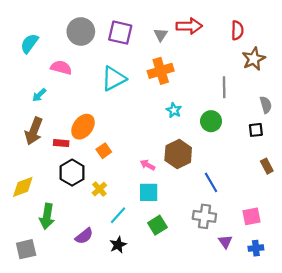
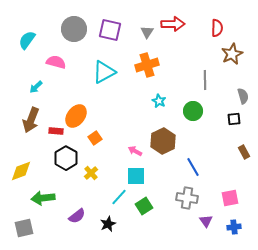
cyan line: (118, 215) -> (119, 197), moved
green arrow: (47, 216) -> (43, 198), turned 75

